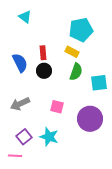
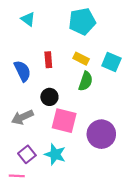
cyan pentagon: (81, 30) -> (82, 21), moved
black circle: (44, 71) -> (49, 97), moved
cyan square: (99, 83) -> (111, 62), moved, turned 30
pink square: (57, 107) -> (64, 121), size x1.6

